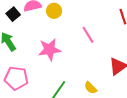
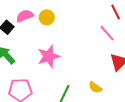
pink line: (88, 35) -> (107, 33), moved

